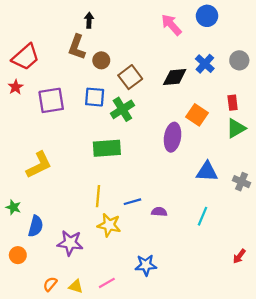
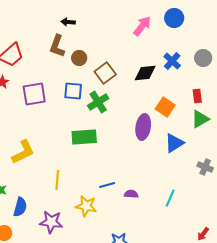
black arrow: (89, 20) -> (68, 22), turned -88
pink arrow: (171, 25) -> (142, 26), turned 80
blue triangle: (207, 172) -> (174, 143), moved, turned -35
yellow line: (98, 196) -> (57, 180), moved

